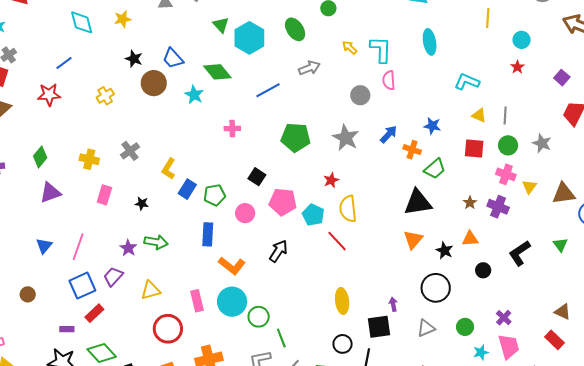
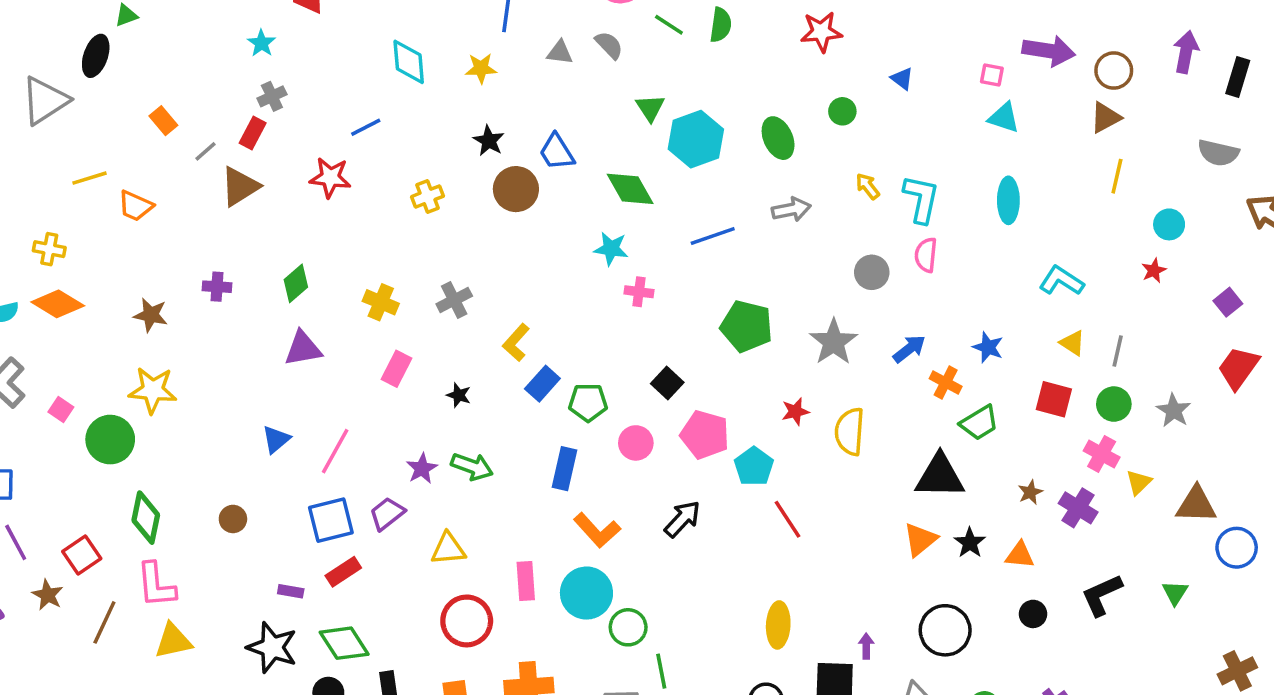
cyan star: (194, 95) -> (611, 249), moved, turned -30
yellow semicircle: (348, 209) -> (850, 432), moved
black star: (444, 251) -> (970, 543), moved

